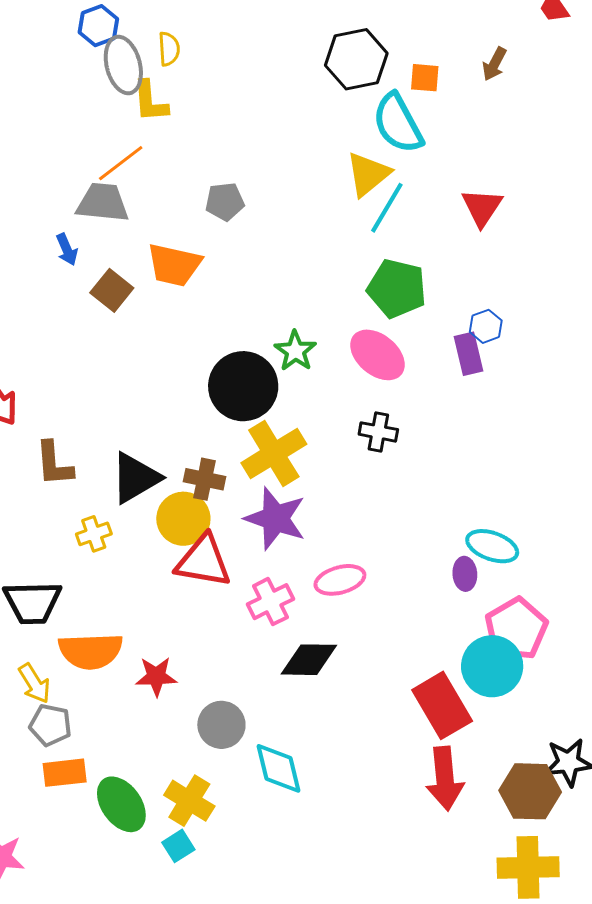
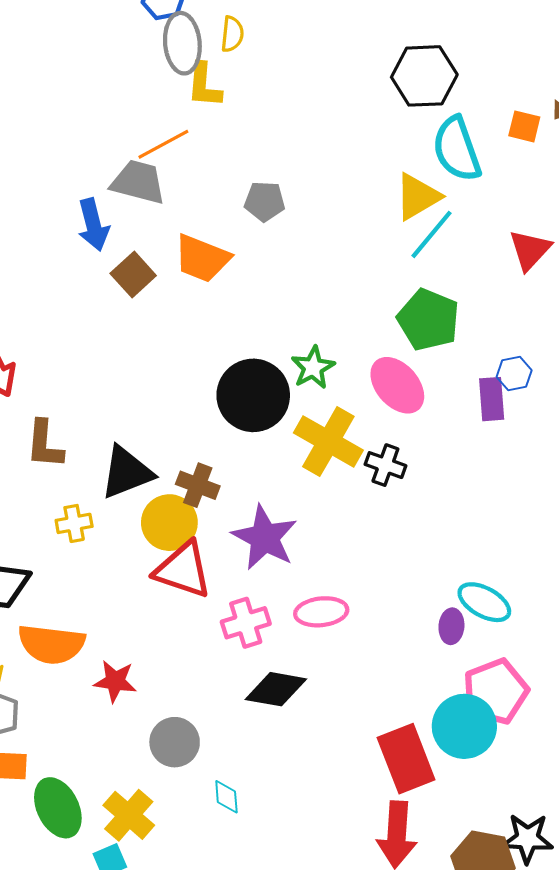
orange square: (425, 78) -> (524, 126), moved
blue arrow: (67, 249) -> (93, 225), size x1.5
yellow cross: (274, 453) -> (328, 441), moved, turned -38
cyan diamond: (279, 768) -> (226, 797), size x0.6

